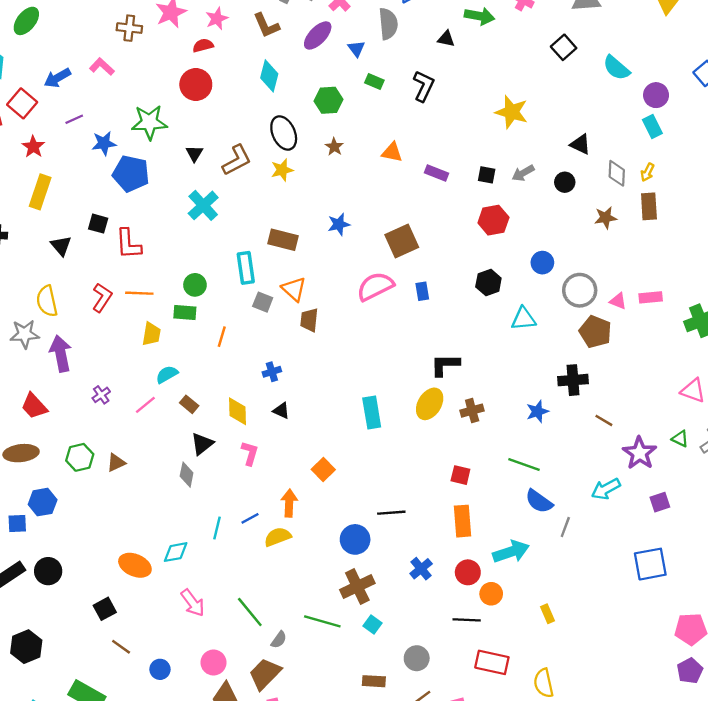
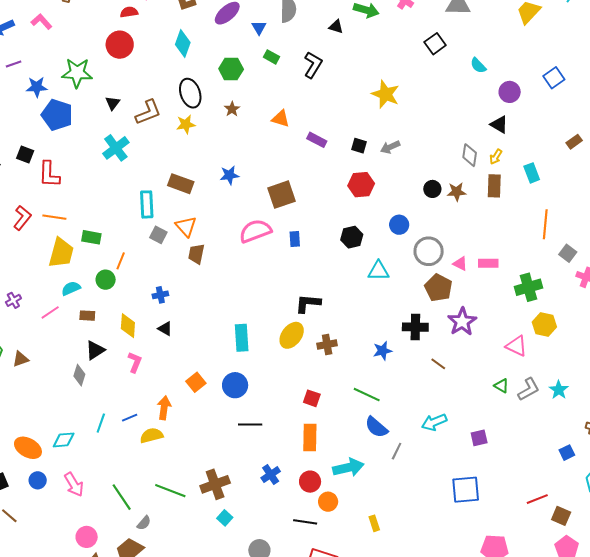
cyan semicircle: (616, 68) -> (478, 65), size x0.7
cyan rectangle: (652, 126) -> (532, 173), moved
black triangle: (580, 144) -> (499, 125), moved
black circle: (565, 182) -> (432, 189), moved
green circle: (195, 285) -> (106, 280), moved
yellow trapezoid: (151, 334) -> (61, 253), size x1.5
brown rectangle: (189, 404) -> (87, 316), turned -42
purple star: (640, 453) -> (462, 322), moved
blue circle: (355, 539) -> (235, 385), moved
green line: (322, 621) -> (170, 491), moved
blue circle: (160, 669) -> (38, 480), moved

